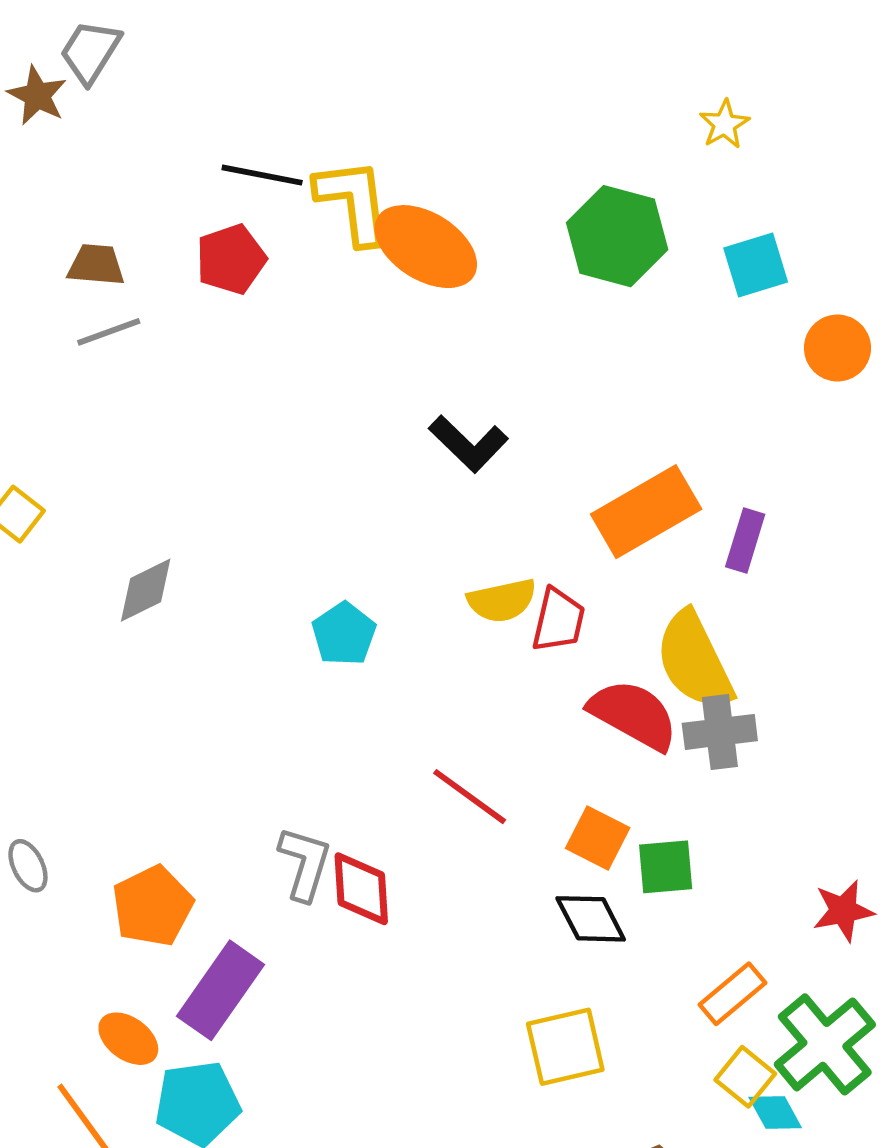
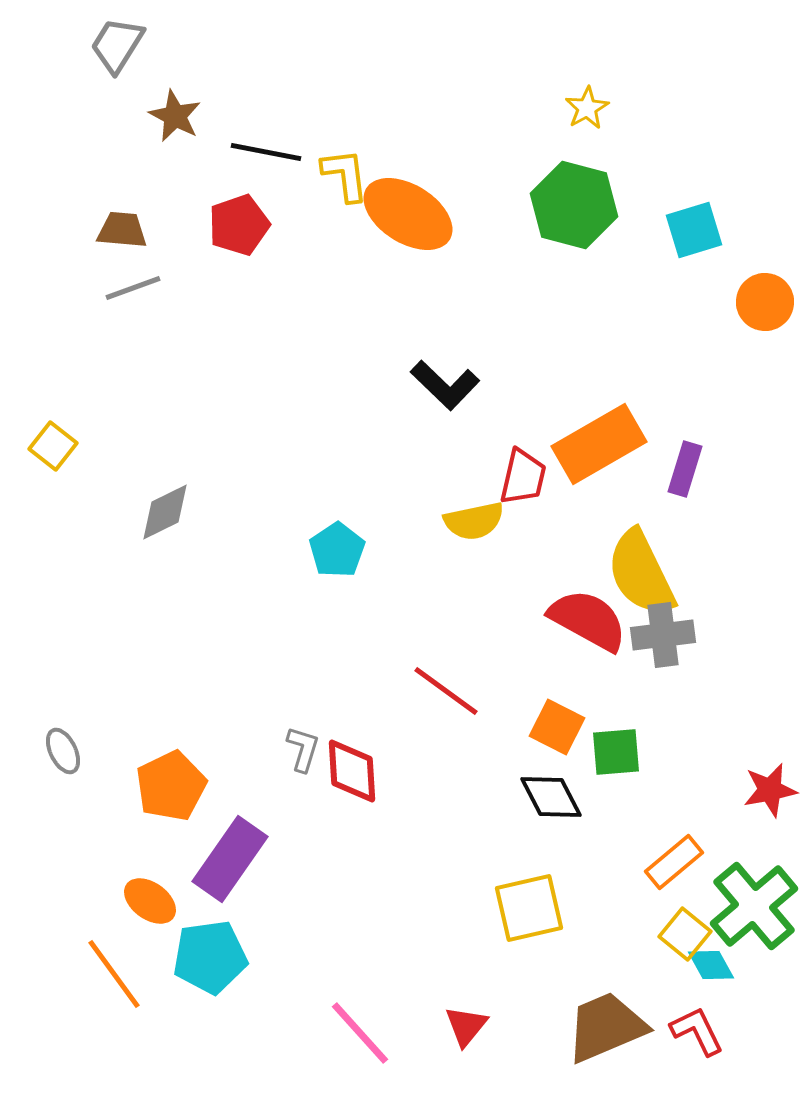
brown star: (37, 95) -> (175, 116), moved
yellow star: (724, 124) -> (587, 108), moved
yellow L-shape: (353, 202) -> (345, 175), size x0.7
red trapezoid: (558, 620) -> (523, 477), moved
gray L-shape: (305, 863) -> (303, 749), size x0.7

